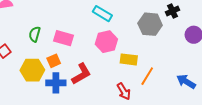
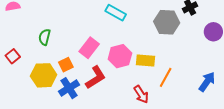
pink rectangle: (64, 38) -> (89, 48), moved, turned -66
pink hexagon: (106, 42) -> (120, 56), moved
blue arrow: (186, 81) -> (207, 82), turned 96
blue cross: (56, 83) -> (69, 88), turned -30

